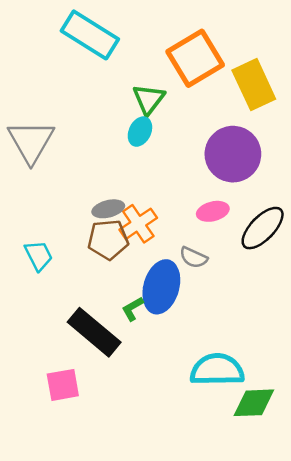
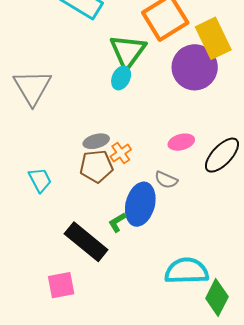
green triangle: (149, 99) -> (128, 52), size x1.4
purple circle: (233, 154) -> (195, 67), moved
orange cross: (138, 224) -> (121, 153), size x0.7
green diamond: (254, 403) -> (217, 297), turned -60

